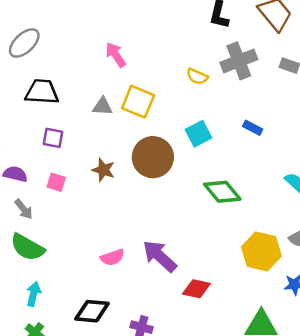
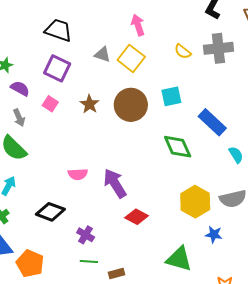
pink arrow: (116, 55) -> (138, 25), moved
blue rectangle: (253, 128) -> (212, 122), moved, size x1.8
purple square: (53, 138) -> (57, 68), size x1.5

